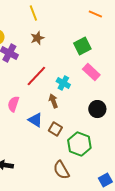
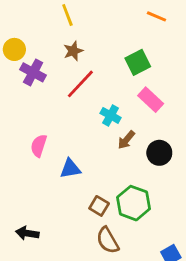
red line: (36, 76) -> (80, 84), moved
brown arrow: (53, 101) -> (126, 140), moved, turned -120
blue triangle: (35, 120) -> (70, 169), turned -42
brown square: (55, 129) -> (99, 206), moved

